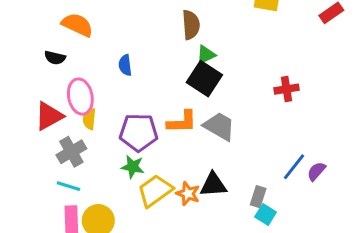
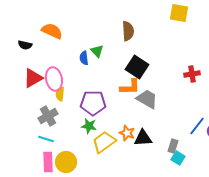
green triangle: (206, 55) -> (97, 51), moved, turned -48
black semicircle: (55, 58) -> (25, 45), moved
red triangle: (49, 116) -> (33, 78), moved
orange L-shape: (182, 122) -> (130, 87), moved
orange star: (188, 194) -> (127, 133), moved

